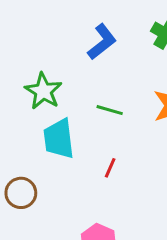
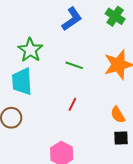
cyan trapezoid: (59, 139) -> (22, 81), moved

